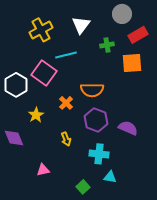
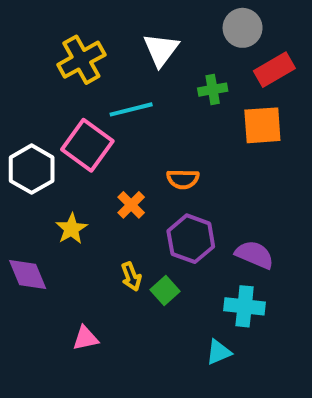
orange semicircle: (92, 90) -> (183, 179), size x0.7
cyan cross: (99, 154) -> (245, 306), moved
cyan triangle: (110, 177) -> (219, 352), turned -32
green square: (83, 187) -> (165, 290), moved

